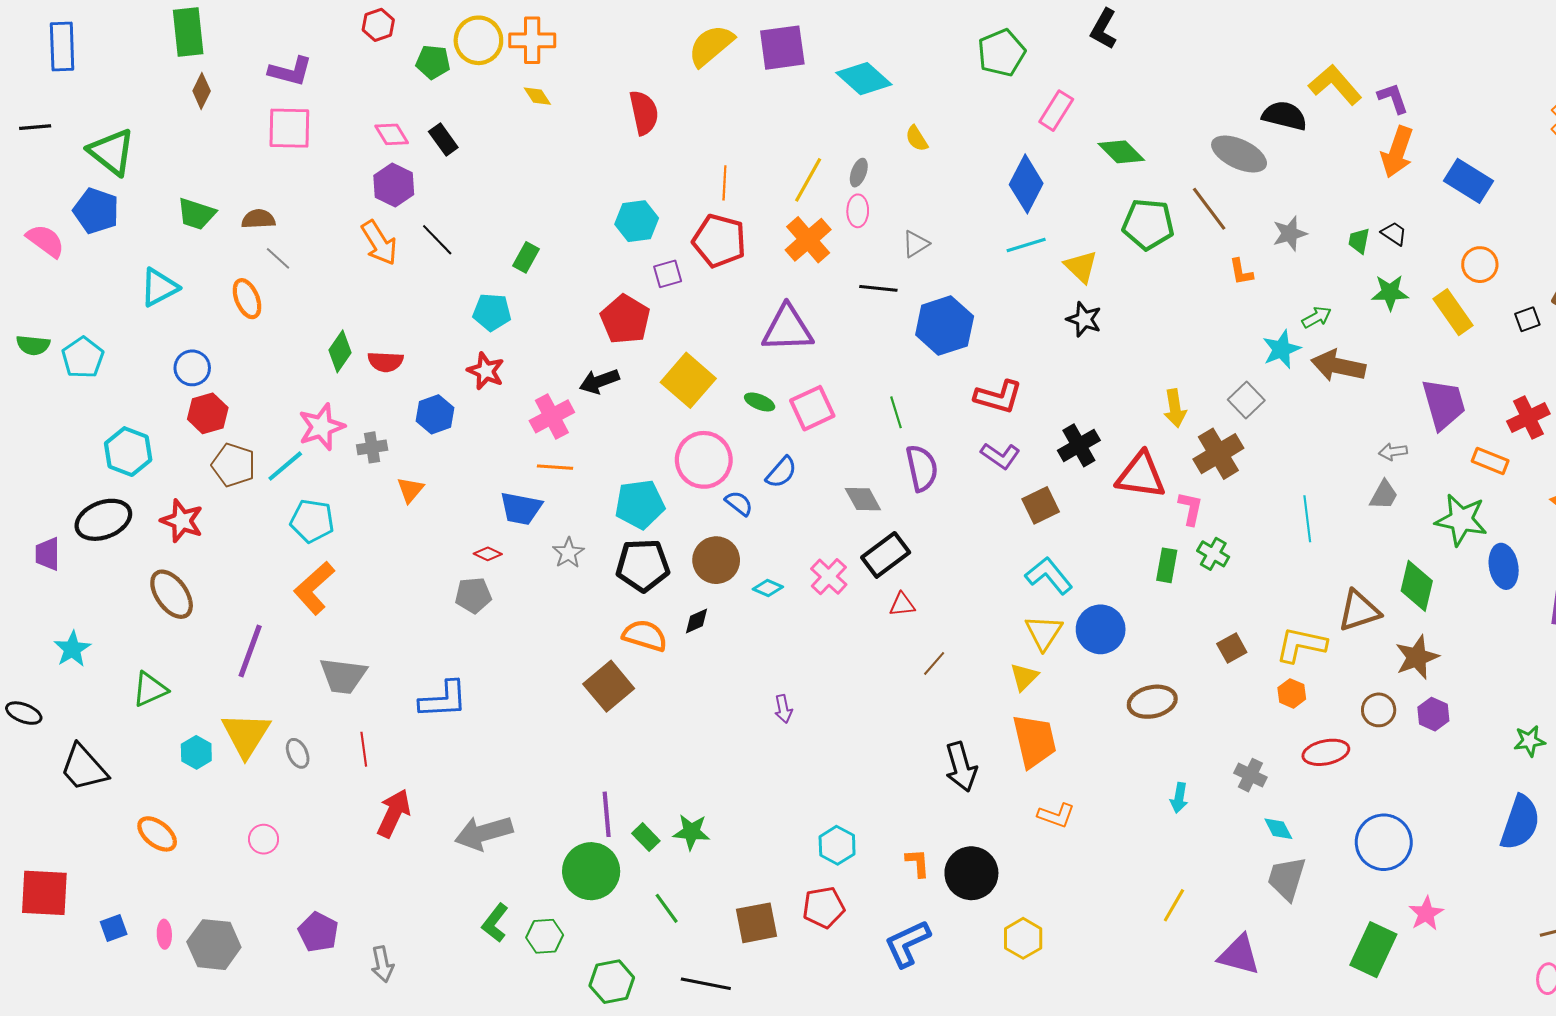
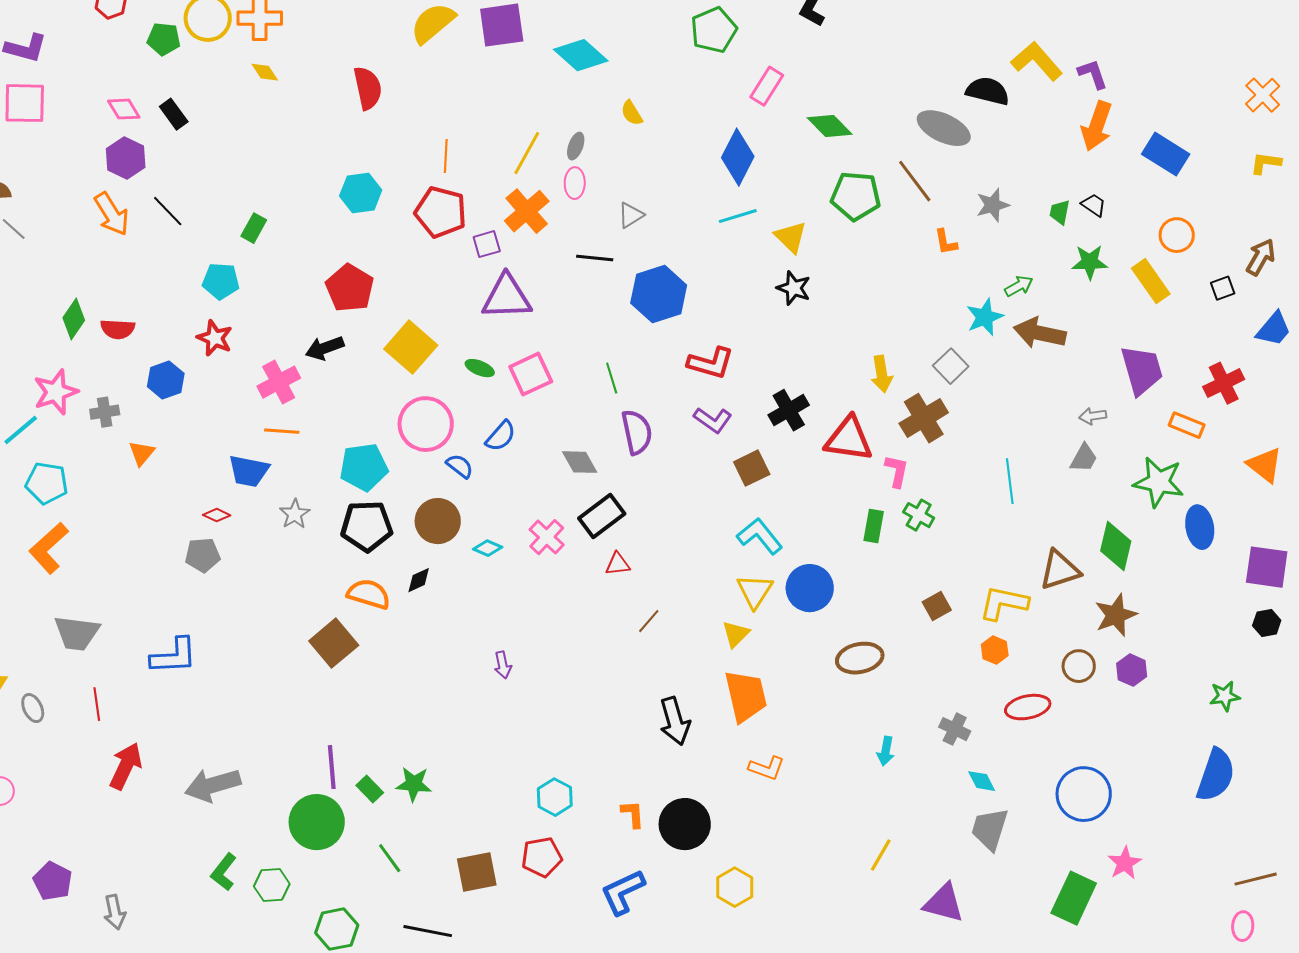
purple square: (668, 274) -> (487, 244), moved

